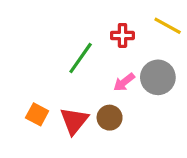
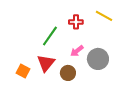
gray circle: (158, 77) -> (98, 59), moved
red triangle: (74, 121) -> (46, 63), moved

